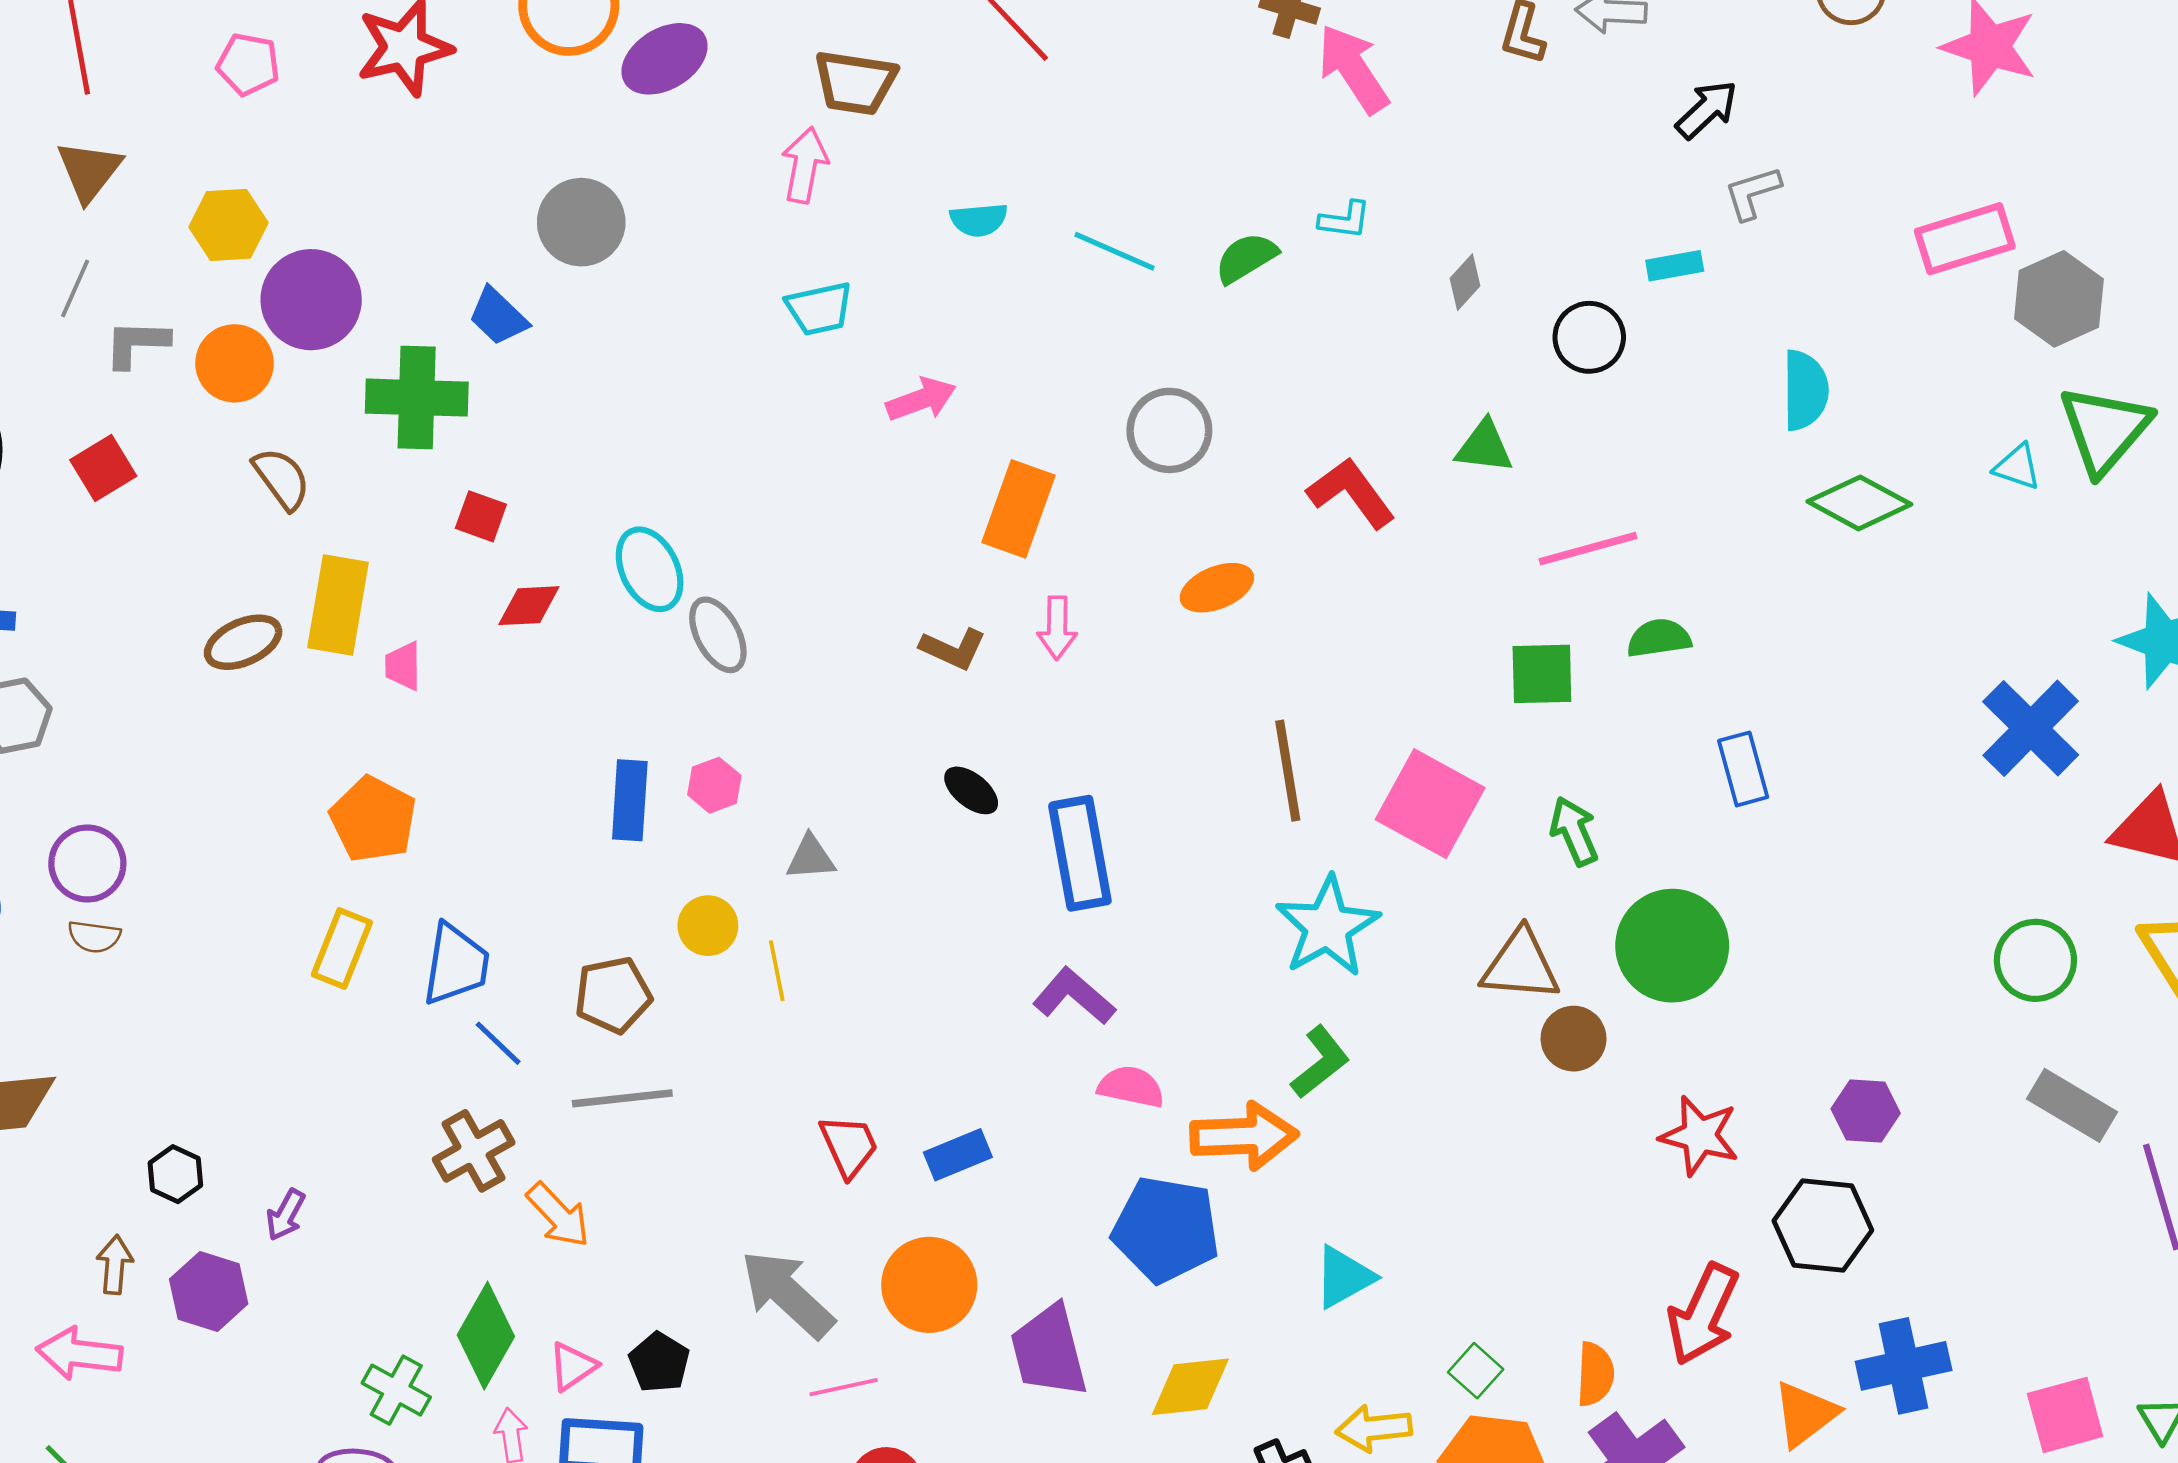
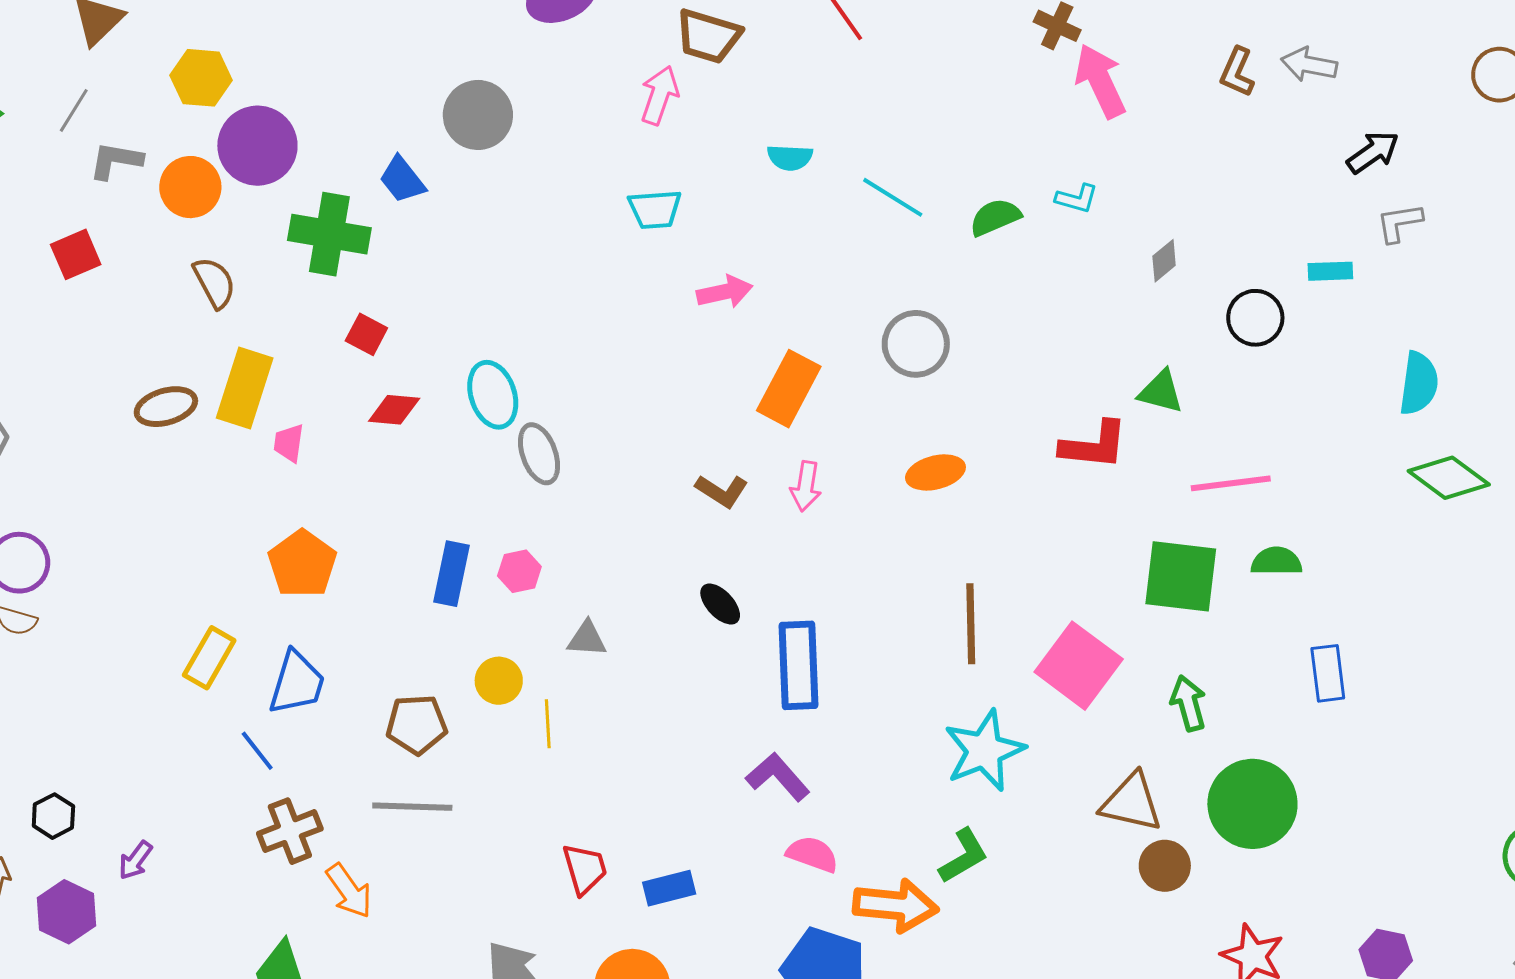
red L-shape: (1351, 493) -> (1094, 445), moved, turned 124
green square: (1542, 674) -> (1181, 576), size x1.4
orange pentagon: (373, 819) -> (302, 564), moved
blue line: (498, 1043) -> (257, 751), moved

